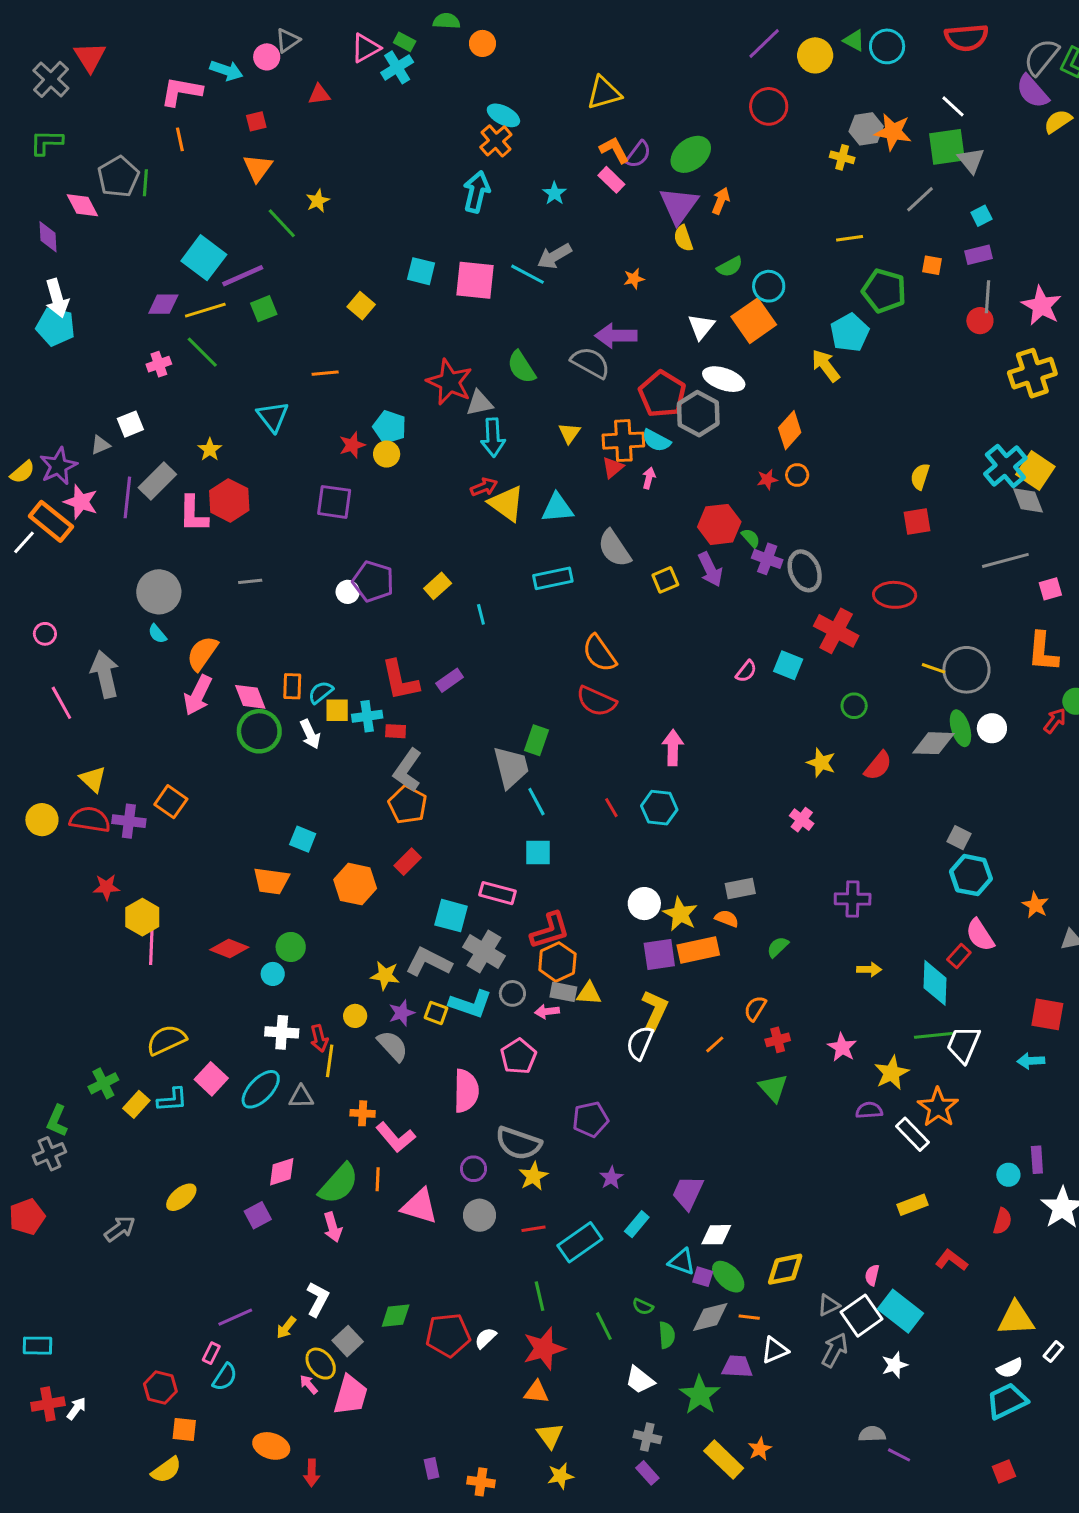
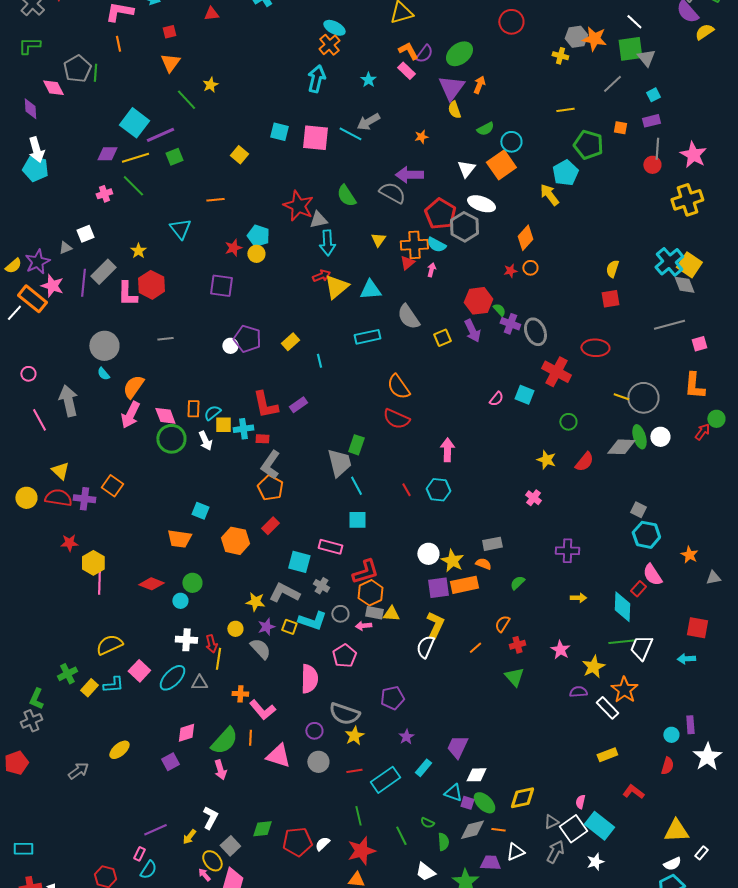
yellow triangle: (506, 503) -> (336, 287), turned 44
gray cross: (484, 951) -> (321, 586), size x0.6

